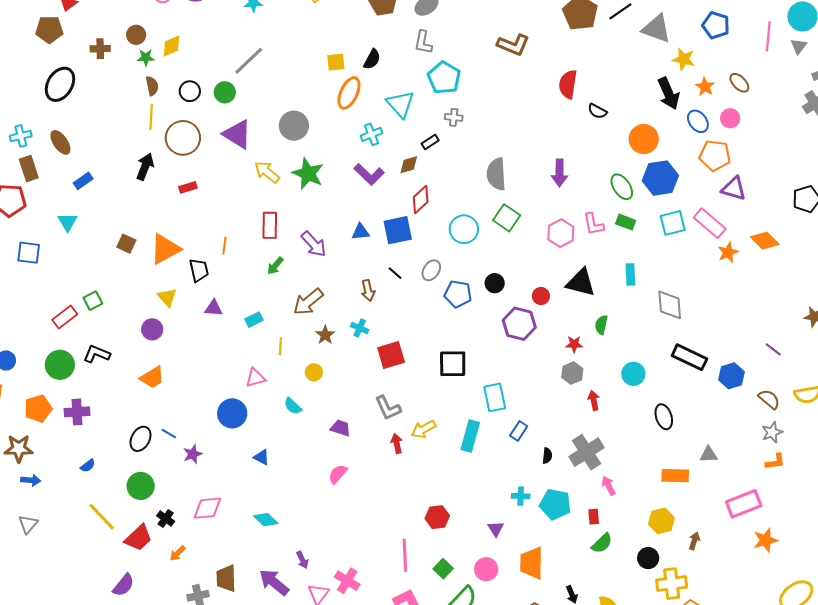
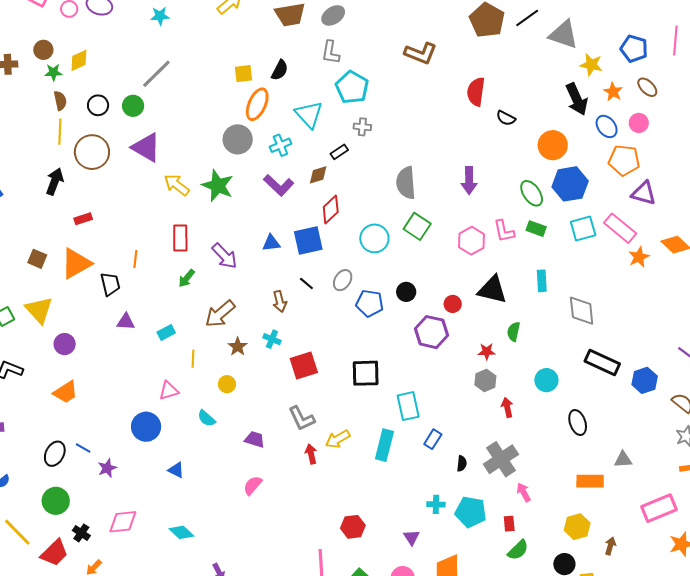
blue pentagon: (716, 25) -> (634, 49), moved
gray circle: (294, 126) -> (238, 139), moved
red rectangle: (188, 187) -> (83, 219), moved
yellow triangle: (167, 297) -> (39, 310), moved, size x1.4

